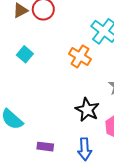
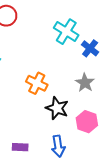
orange cross: (80, 56) -> (37, 83), moved

